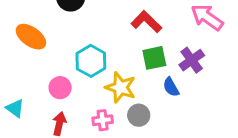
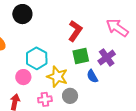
red L-shape: (146, 22) -> (75, 31), turned 80
pink circle: (60, 88) -> (23, 77), moved

